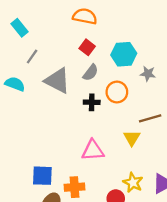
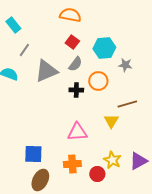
gray triangle: (57, 81) -> (46, 71), turned -50
orange cross: (74, 187) -> (72, 164), moved

